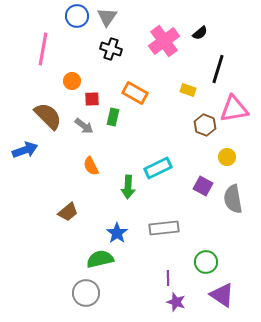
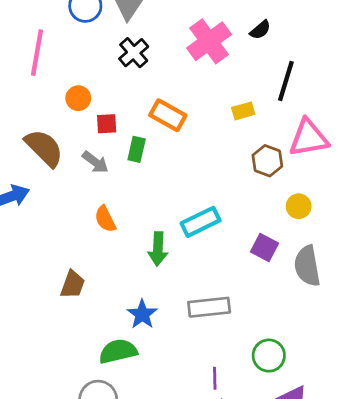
black cross: (111, 49) -> (134, 53), turned 30
yellow rectangle: (188, 90) -> (243, 111), turned -35
brown trapezoid: (68, 212) -> (73, 284), turned -30

